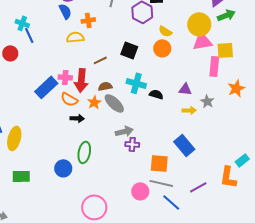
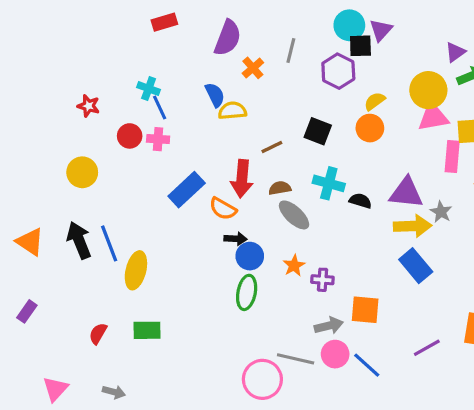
blue semicircle: (65, 11) -> (215, 95), moved
orange cross: (88, 20) -> (253, 68), moved, turned -32
yellow semicircle: (165, 31) -> (375, 101), turned 112
pink cross: (65, 77) -> (158, 139), moved
purple triangle: (185, 89) -> (406, 193), size x1.6
orange star: (94, 102) -> (294, 266), moved
yellow arrow: (189, 110) -> (413, 226), size x1.6
gray arrow: (124, 131) -> (329, 326), moved
blue rectangle: (184, 145) -> (416, 266), moved
blue circle: (63, 168) -> (250, 256), moved
gray line: (161, 183) -> (296, 359), moved
blue line: (171, 202) -> (367, 365), moved

